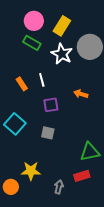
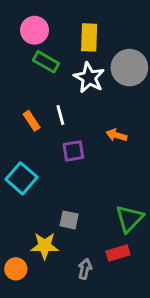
pink circle: (34, 21) -> (35, 30), moved
yellow rectangle: (62, 26) -> (89, 37), turned -30
gray square: (48, 133) -> (69, 220), moved
green triangle: (90, 152) -> (129, 219), turned -35

